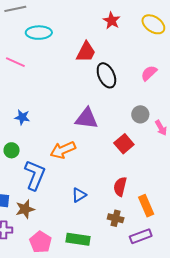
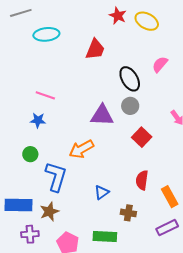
yellow ellipse: (153, 24) -> (147, 21), moved
pink line: (15, 62) -> (45, 95), moved
black ellipse: (106, 75) -> (130, 79), moved
gray circle: (140, 114) -> (130, 106), moved
brown cross: (116, 218) -> (128, 213), moved

